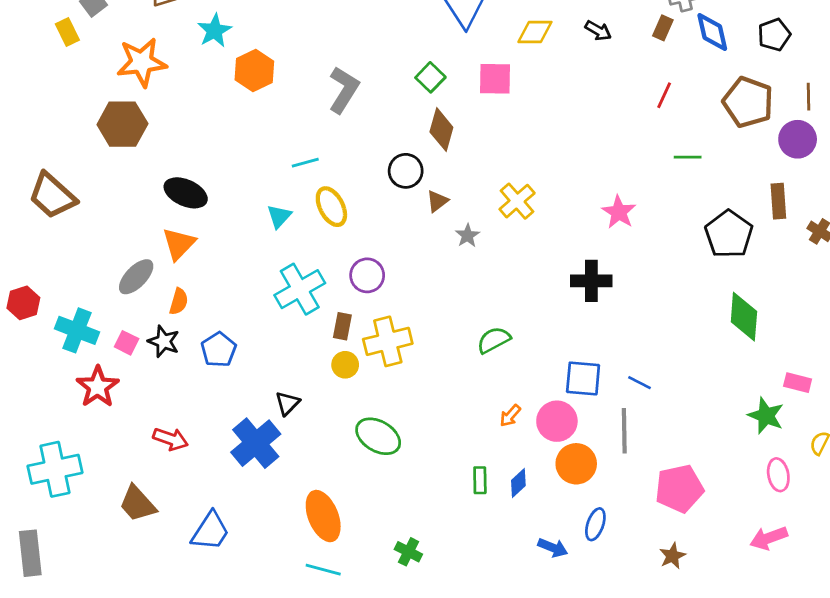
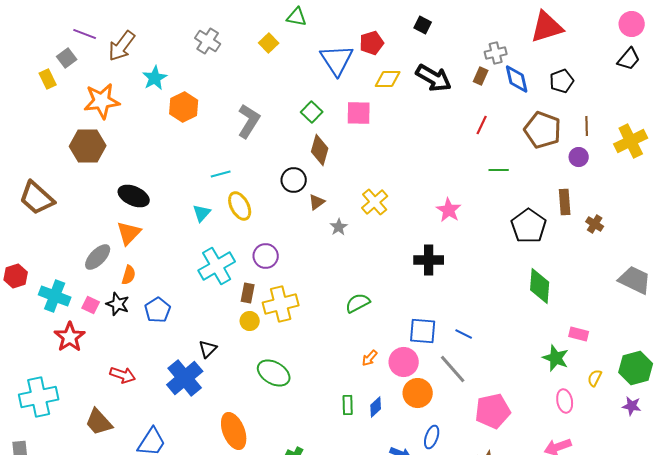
black arrow: (598, 31) -> (434, 78), size x1.8
purple circle: (798, 139) -> (579, 157), size x0.7
gray line: (624, 431) -> (453, 369), turned -40

